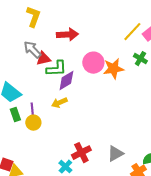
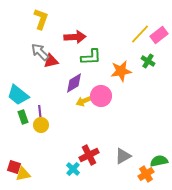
pink circle: (93, 63) -> (101, 96), moved
green L-shape: (56, 69) -> (91, 57), moved
yellow arrow: (59, 103) -> (84, 101), moved

